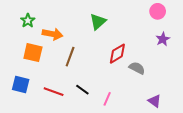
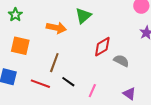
orange arrow: (53, 34) -> (56, 28), moved
brown line: (70, 57) -> (54, 63), moved
purple triangle: (155, 101) -> (129, 94), moved

